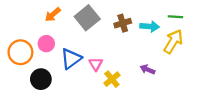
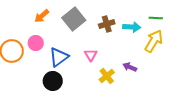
pink triangle: (96, 64) -> (91, 55), moved
black circle: (41, 79) -> (53, 81), moved
yellow cross: (112, 79) -> (107, 76), moved

